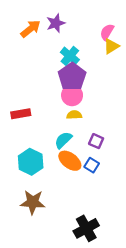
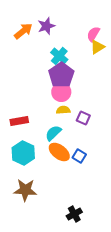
red rectangle: (21, 114) -> (19, 121), moved
purple square: (96, 141) -> (83, 118), moved
black cross: (86, 228) -> (74, 214), size x0.7

